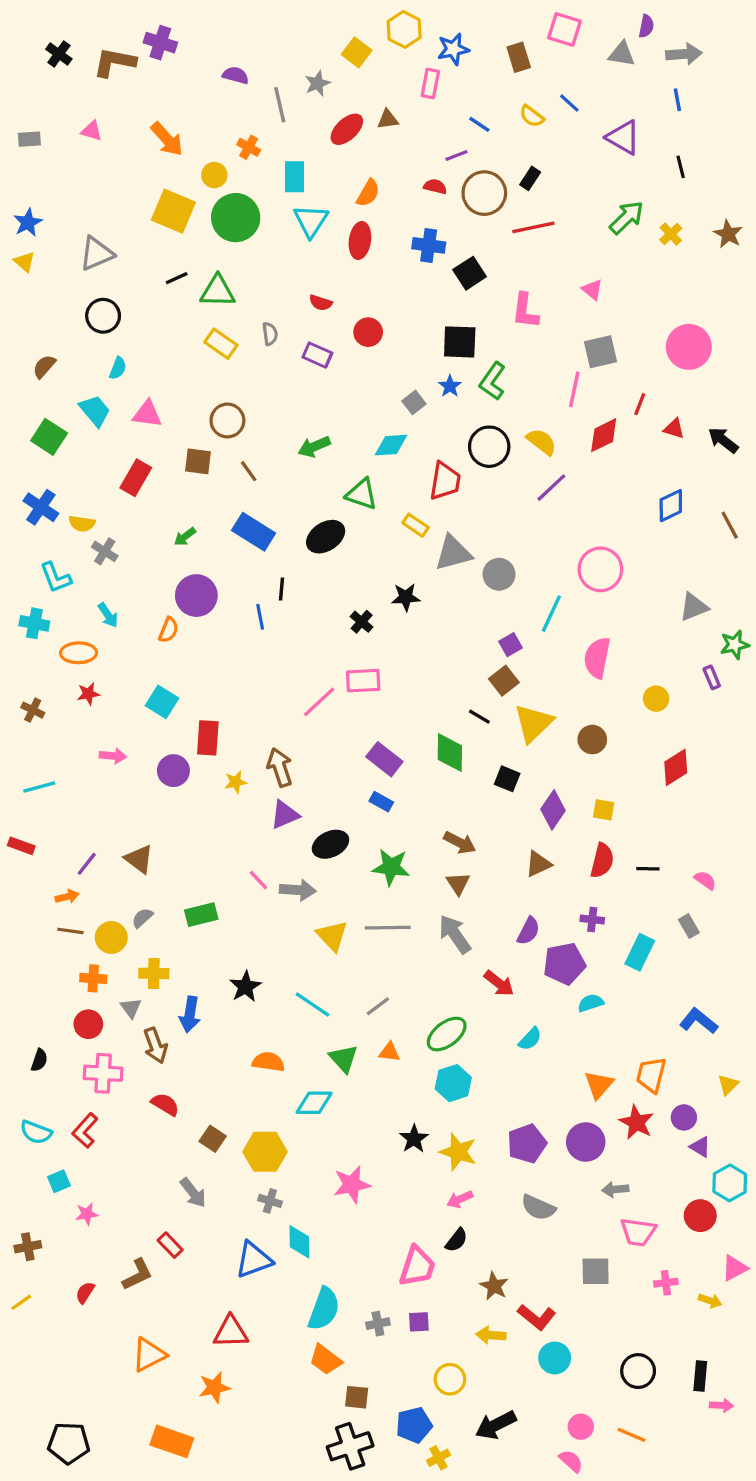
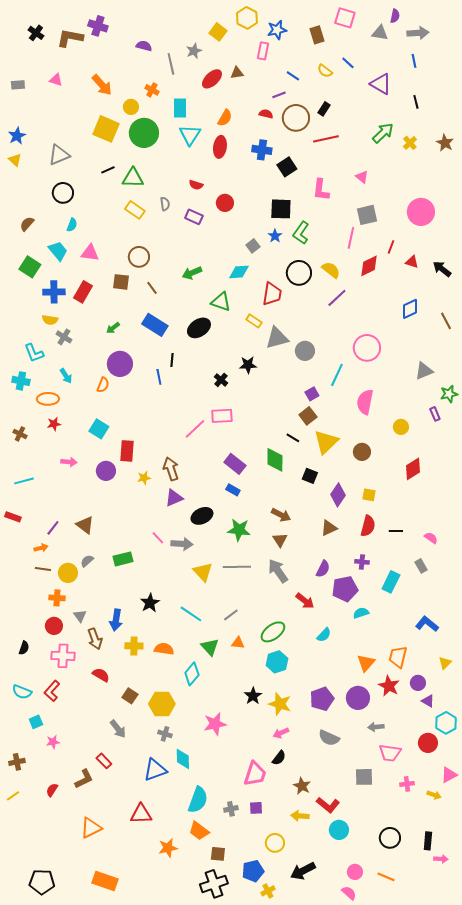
blue cross: (41, 507) -> (54, 292), moved, turned -35
yellow cross: (154, 973) -> (134, 646), moved
cyan diamond: (314, 1103) -> (192, 674), turned -50
orange star: (214, 1387) -> (168, 848), moved

